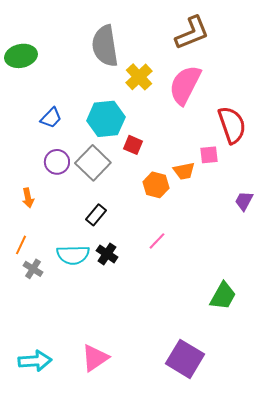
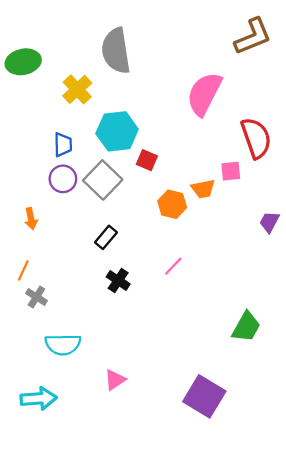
brown L-shape: (192, 33) -> (253, 36), moved
yellow cross: (139, 77) -> (77, 89), moved
blue trapezoid: (51, 118) -> (63, 145), moved, turned -45
cyan semicircle: (73, 255) -> (63, 344), moved
pink triangle: (95, 358) -> (115, 380), moved, size x0.7

